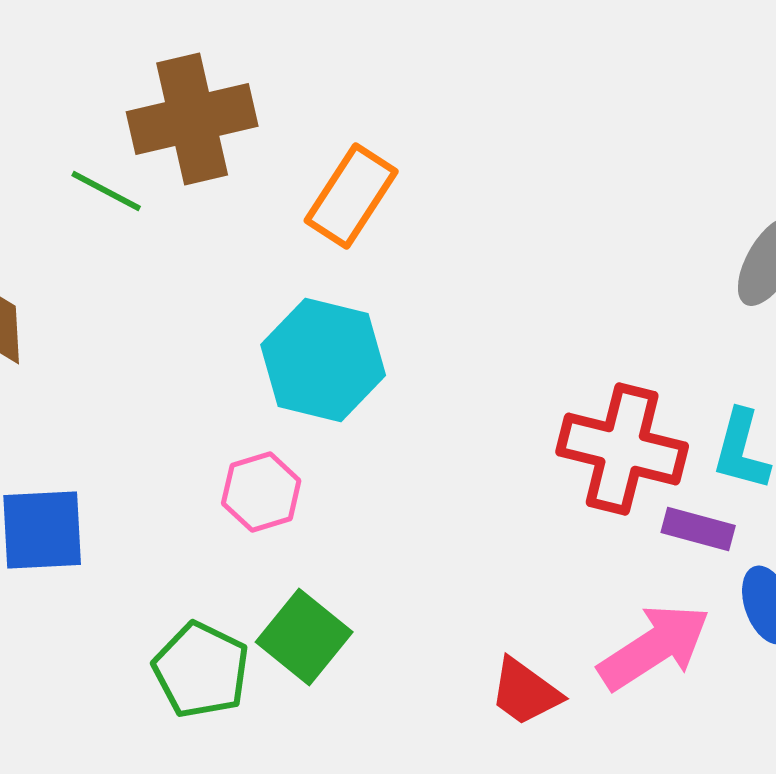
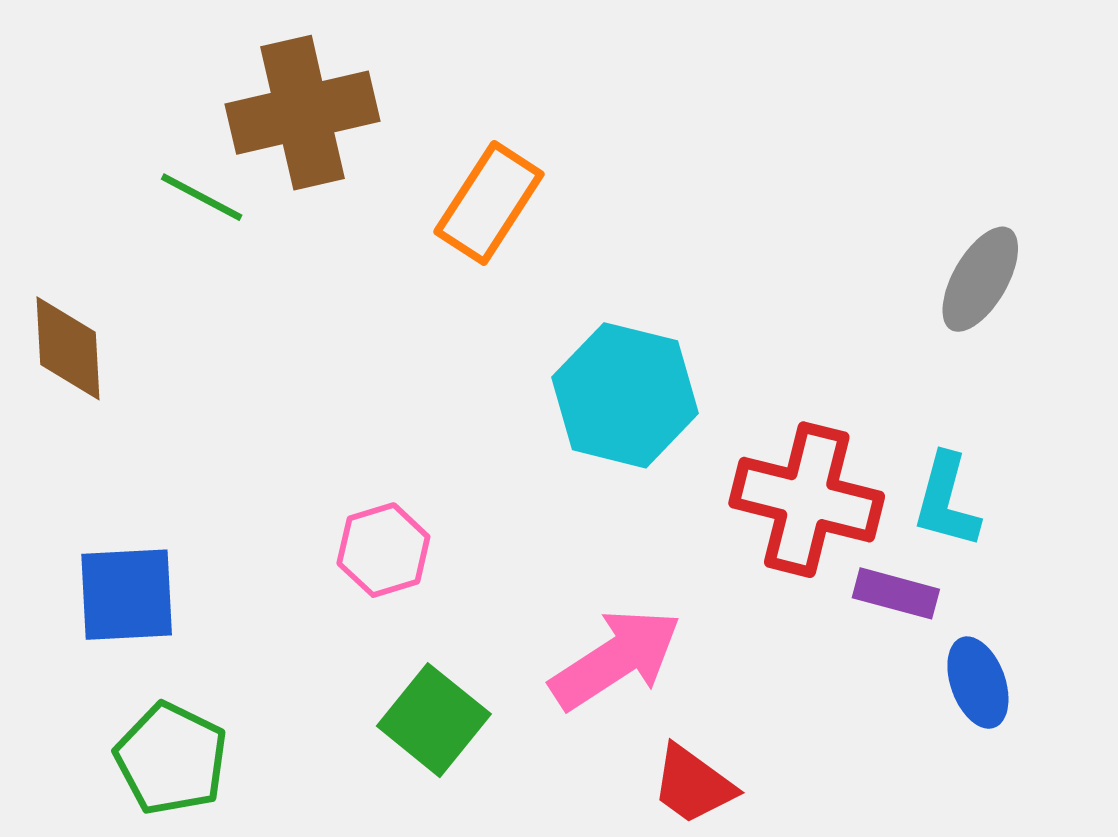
cyan hexagon: (323, 360) -> (625, 395), moved
pink arrow: (654, 647) -> (616, 659), moved
green pentagon: (201, 670) -> (171, 759), moved

